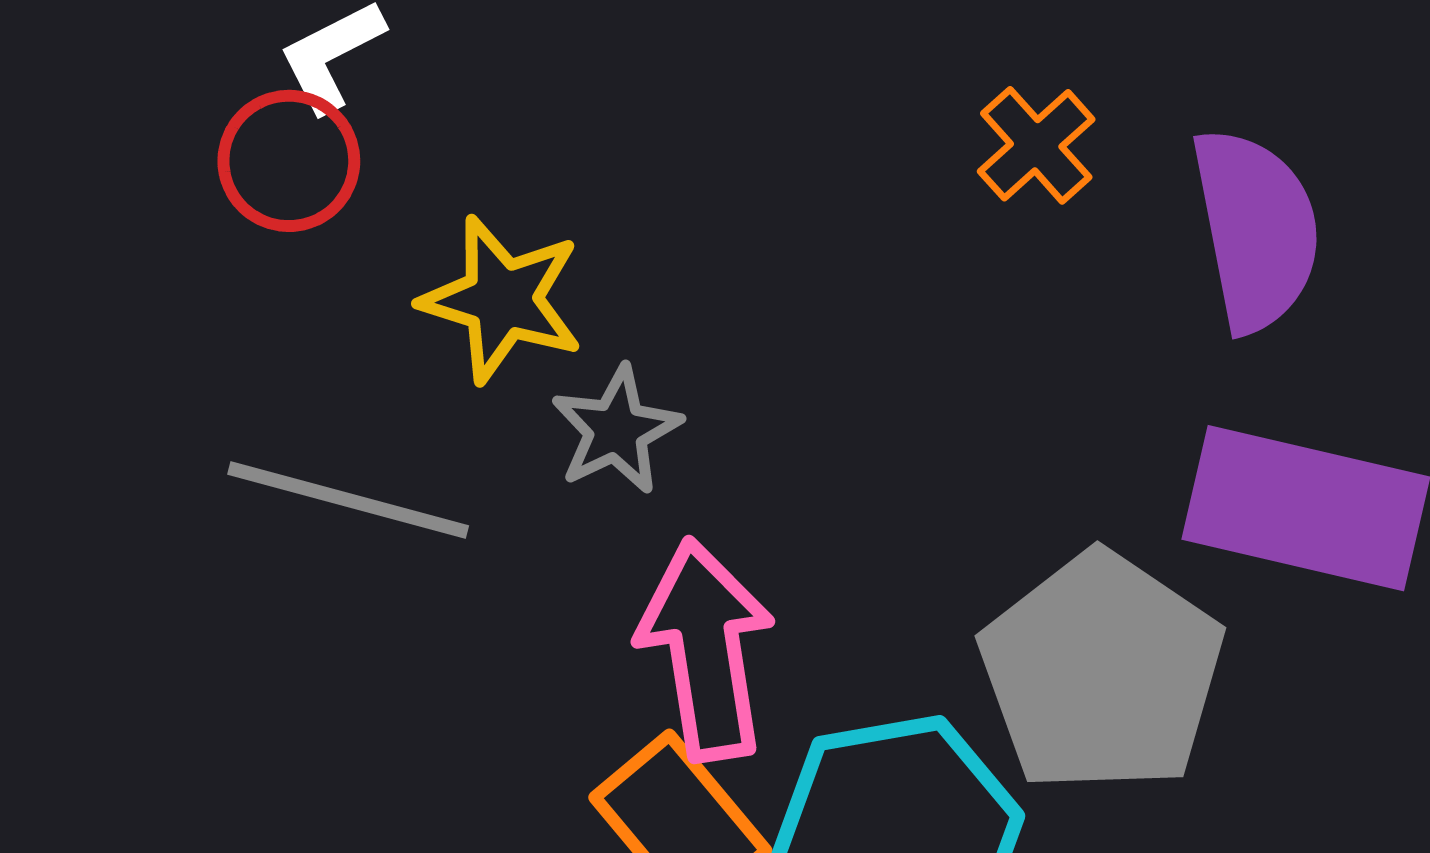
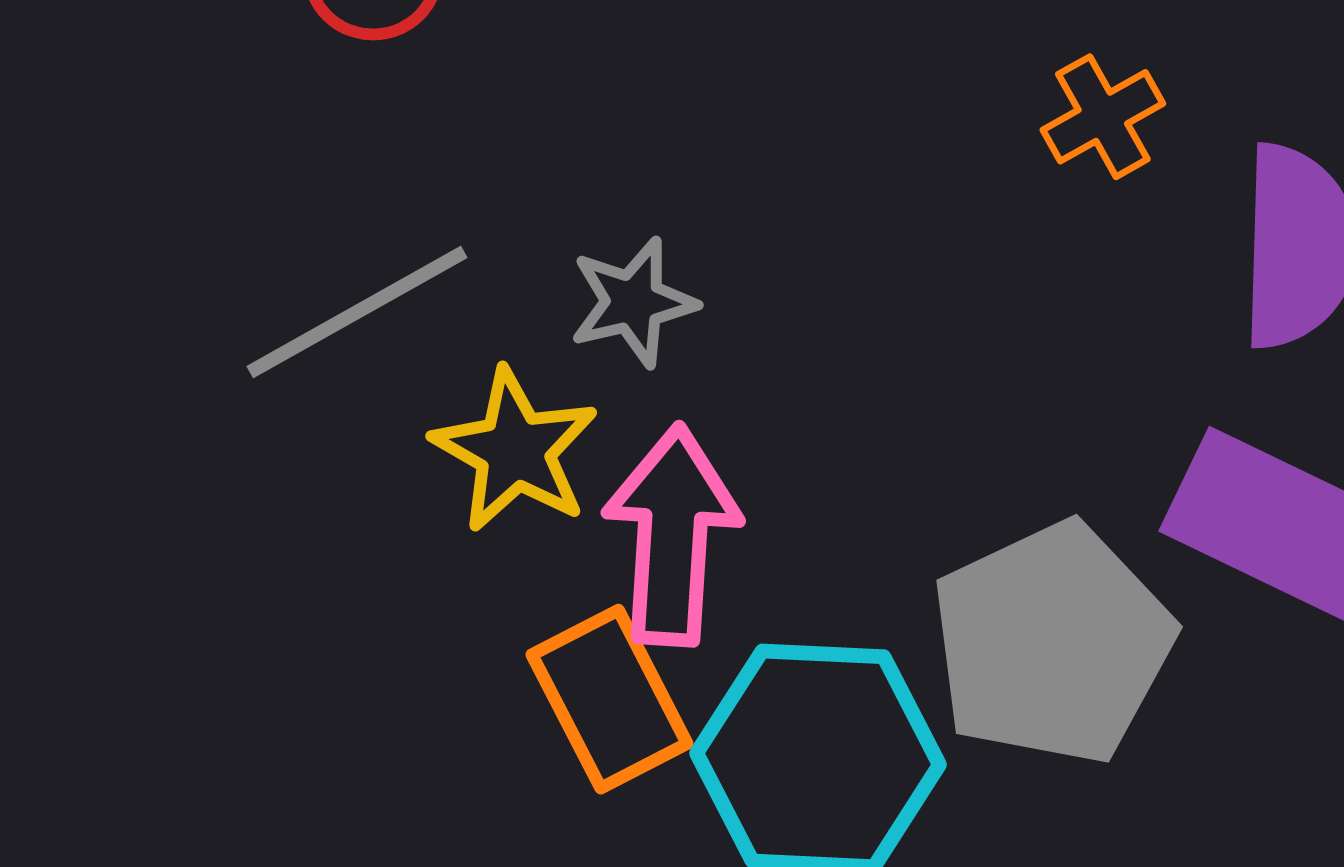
yellow star: (502, 299) -> (515, 450), moved
gray line: (348, 500) -> (357, 312), turned -57

